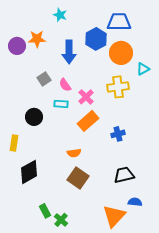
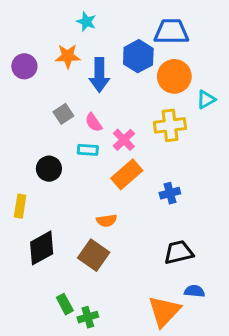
orange star: (37, 39) -> (68, 56), moved
brown square: (78, 178) -> (94, 255), moved
green cross: (61, 220) -> (88, 317), turned 32

